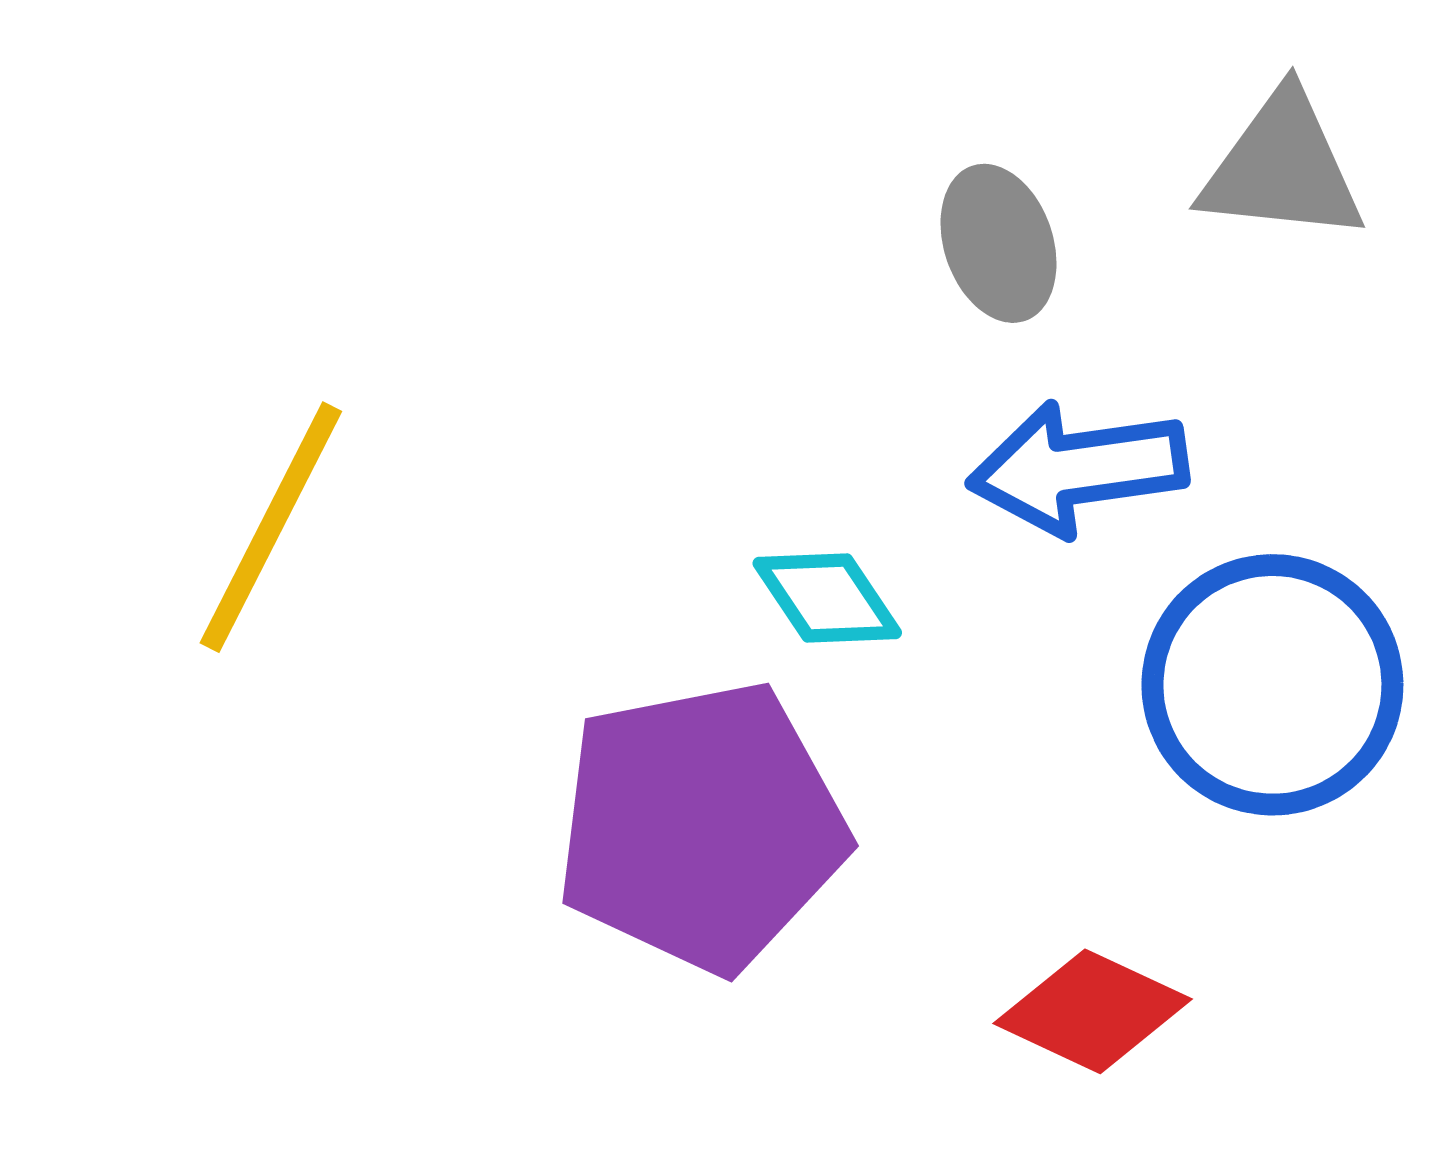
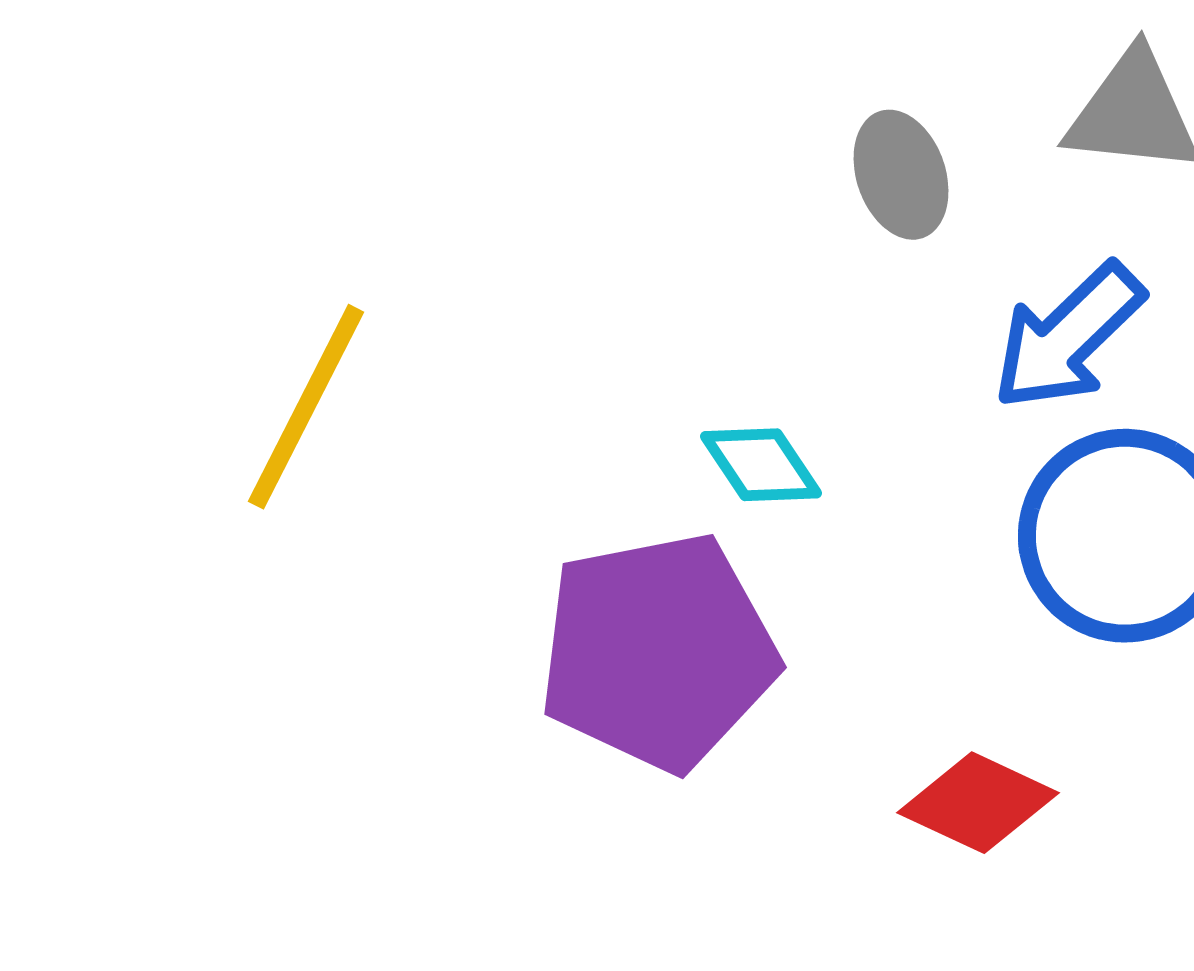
blue arrow: (1078, 468) -> (1068, 337), moved, turned -36

